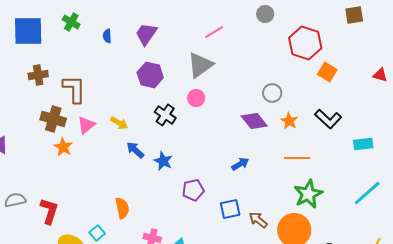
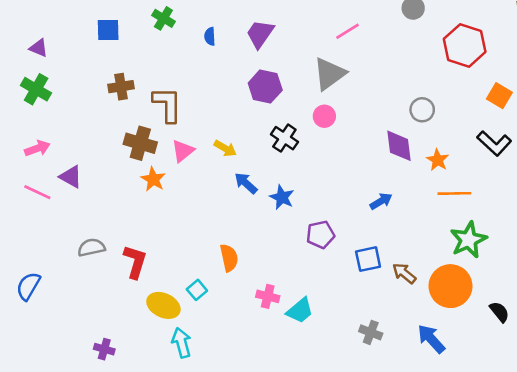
blue square: (28, 31) -> (108, 30), size x0.6
orange square: (327, 72) -> (499, 96), moved
purple diamond: (254, 121) -> (399, 146), turned 32
orange star: (289, 121) -> (438, 160), moved

